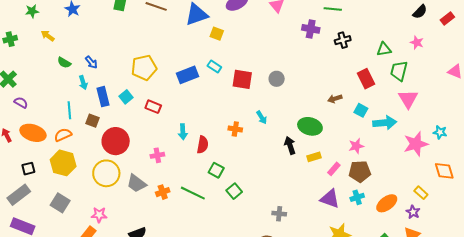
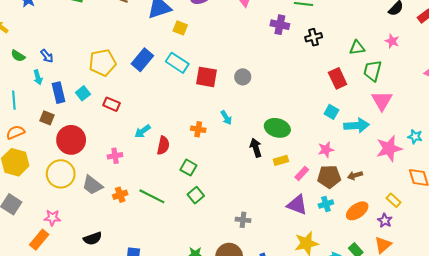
cyan rectangle: (214, 67) -> (177, 63), size x1.5
blue rectangle: (187, 75) -> (142, 60), moved, turned -30
brown arrow: (335, 99) -> (355, 175), moved
cyan line: (69, 110) -> (14, 100), moved
cyan arrow: (183, 132) -> (143, 131), turned 56
green square: (216, 170) -> (188, 168), moved

